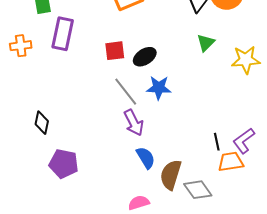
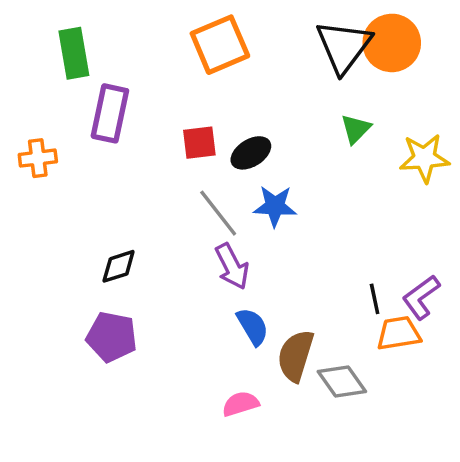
orange cross: (21, 46) -> (38, 158), moved
black diamond: (42, 123) -> (119, 266), moved, turned 60

